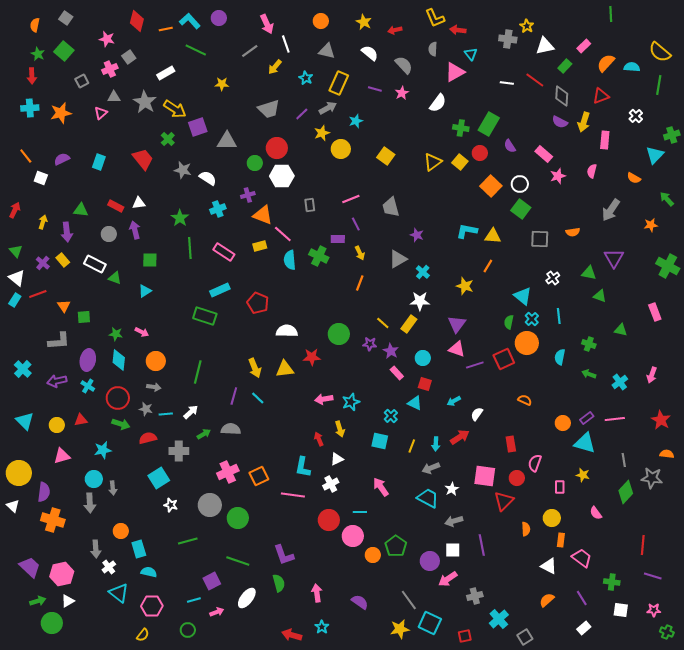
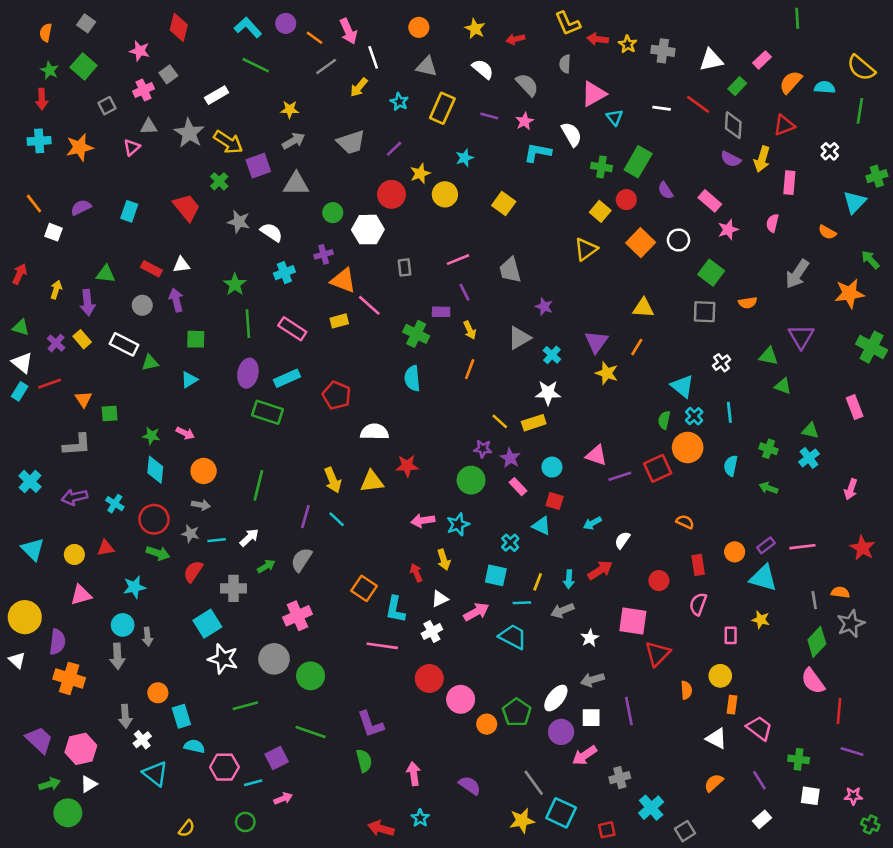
yellow star: (527, 26) -> (628, 44), moved
orange line: (166, 29) -> (314, 38), moved, turned 48
cyan triangle: (471, 54) -> (615, 117), moved
white semicircle: (438, 103) -> (571, 134), turned -66
gray arrow: (328, 108) -> (294, 141), moved
red circle: (277, 148) -> (391, 194), moved
yellow triangle: (433, 162) -> (586, 249), moved
green square: (521, 209) -> (711, 273), moved
orange star: (651, 225) -> (849, 294), size x1.6
cyan L-shape: (467, 231) -> (538, 153), moved
green triangle: (16, 251) -> (21, 327), turned -32
cyan semicircle: (290, 260) -> (412, 378), moved
green triangle: (115, 278) -> (150, 363), turned -32
yellow rectangle: (409, 324) -> (534, 423), turned 36
purple triangle: (457, 324) -> (596, 342), moved
green circle: (339, 334) -> (471, 480), moved
purple ellipse: (88, 360) -> (248, 373), moved
cyan cross: (620, 382) -> (809, 458), moved
gray semicircle: (231, 429) -> (301, 560), turned -60
red semicircle: (148, 438) -> (193, 571), turned -42
red rectangle: (511, 444) -> (698, 565), moved
orange semicircle: (667, 454) -> (840, 592), moved
orange square: (259, 476) -> (364, 588), moved, turned -30
red circle: (517, 478) -> (659, 581), moved
gray star: (652, 478) -> (851, 624), turned -30
pink arrow: (381, 487) -> (476, 612), moved, turned 96
cyan trapezoid: (428, 498) -> (513, 637), moved
white star: (171, 505) -> (223, 659), size x1.6
cyan line: (360, 512) -> (522, 603), moved
pink semicircle: (596, 513) -> (813, 681), moved, size x1.5
white ellipse: (247, 598) -> (556, 698), moved
pink hexagon: (152, 606) -> (224, 767), moved

